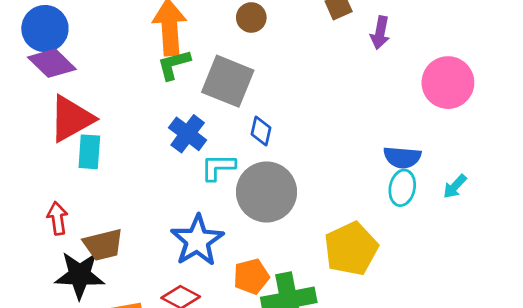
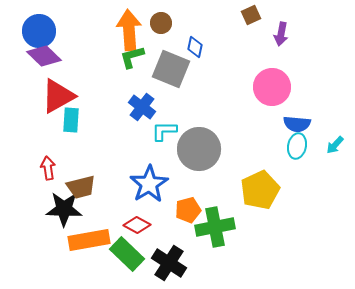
brown circle: (251, 17) -> (161, 23), moved
pink circle: (448, 83) -> (272, 87), moved
blue diamond: (261, 131) -> (195, 47), moved

